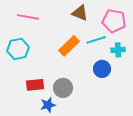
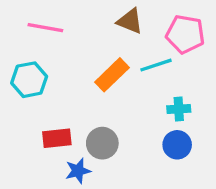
cyan cross: (118, 50) -> (179, 109), moved
blue circle: (102, 69) -> (177, 145), moved

